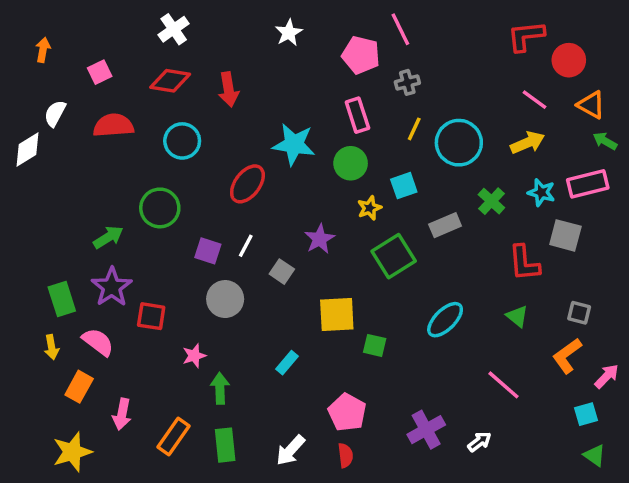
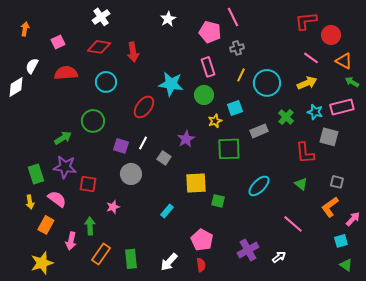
green square: (394, 256) -> (229, 149), turned 30
purple star: (112, 287) -> (65, 167), turned -30
green arrow: (220, 388) -> (90, 226), moved

